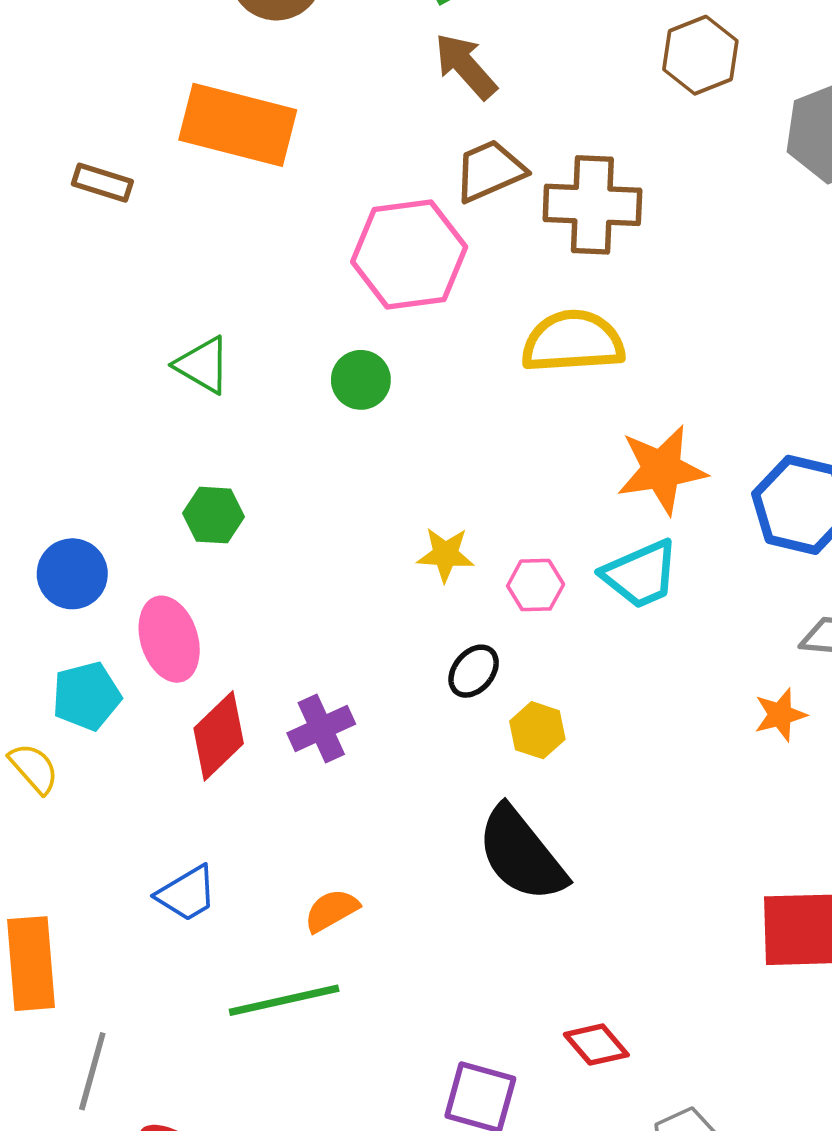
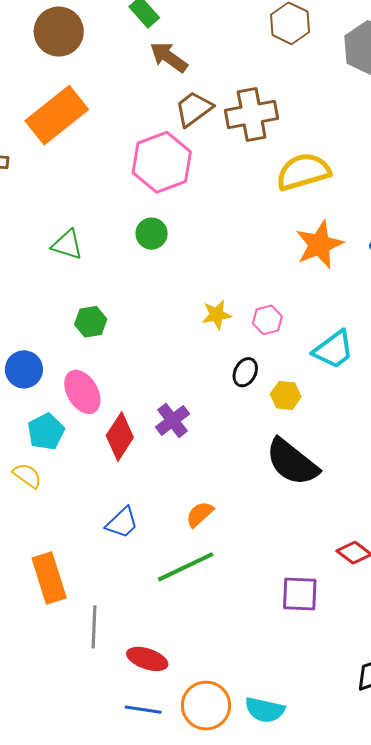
orange rectangle: (238, 125) -> (57, 115), turned -40
yellow semicircle: (573, 342) -> (303, 172), moved
cyan trapezoid: (640, 574) -> (333, 350), moved

